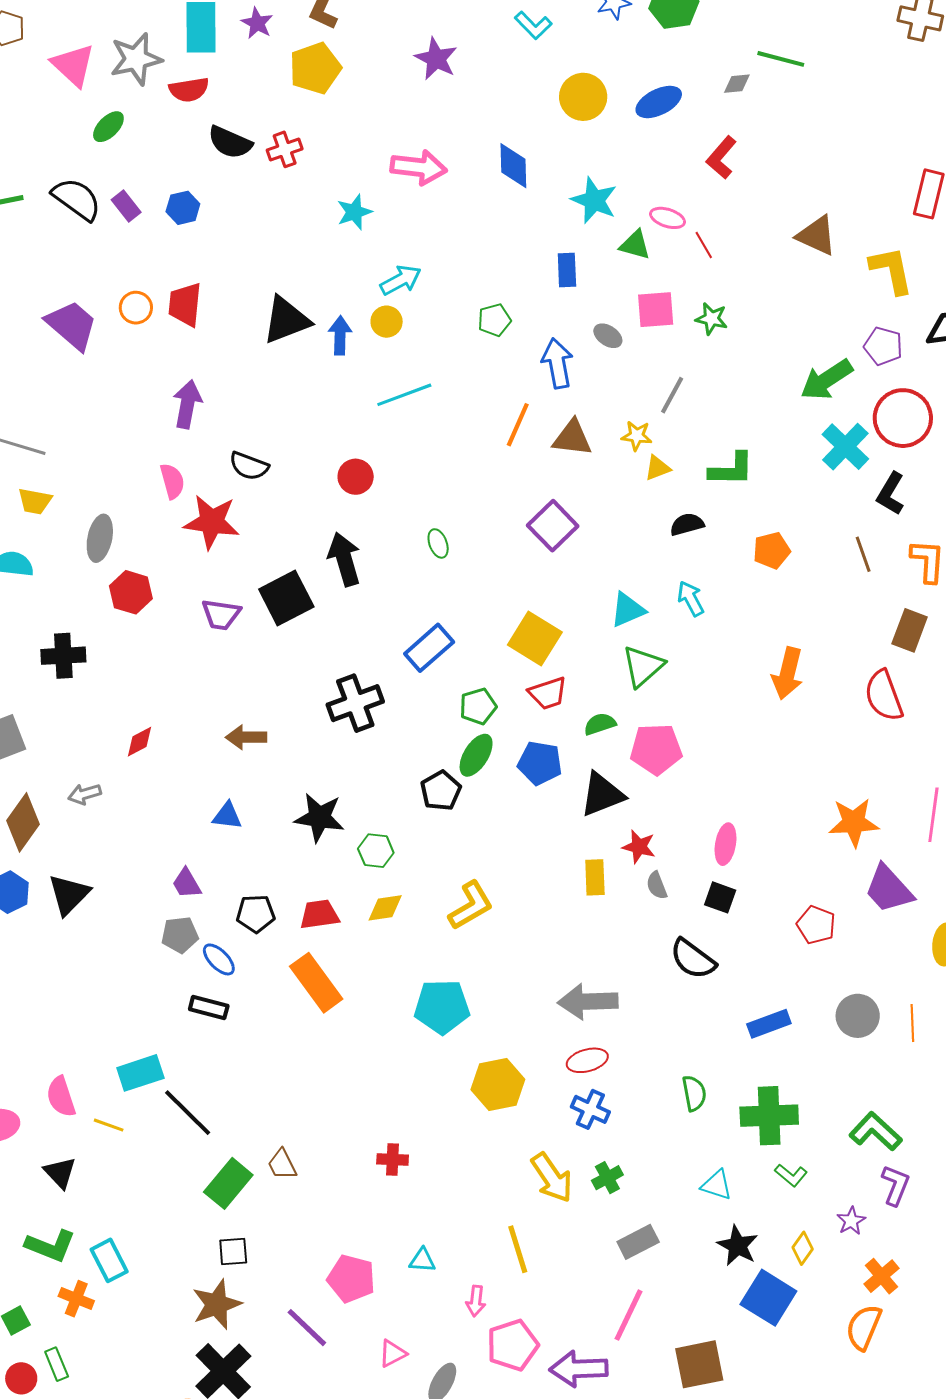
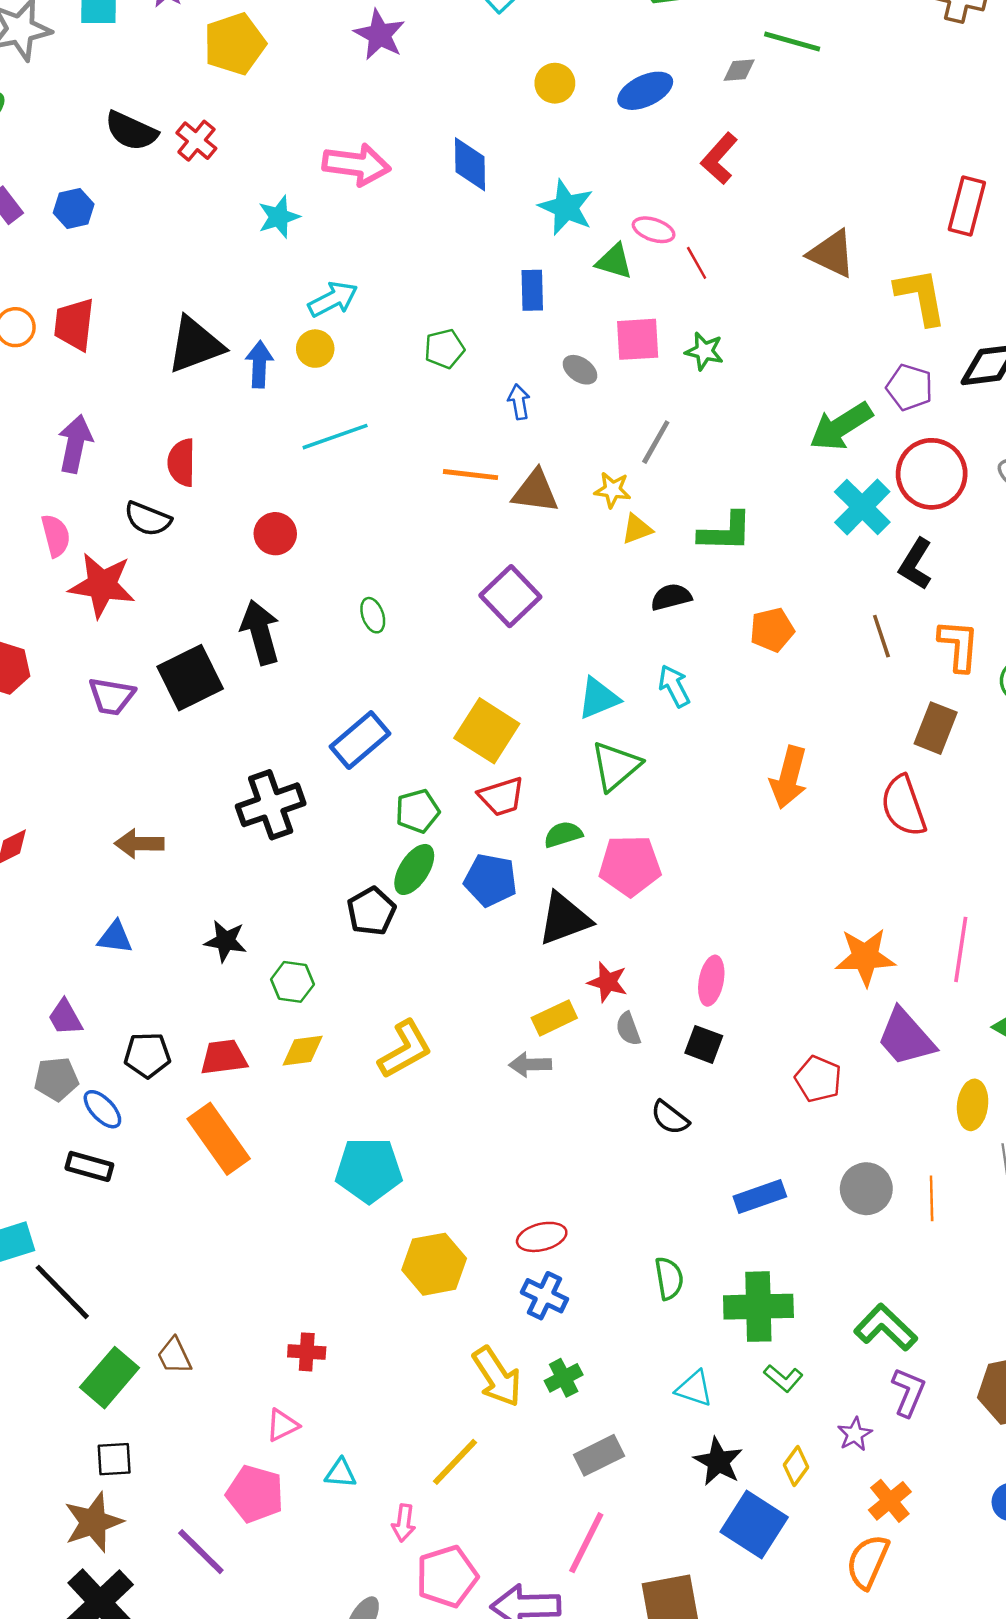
red semicircle: (189, 90) -> (181, 463), moved, turned 99
yellow circle: (583, 97) -> (555, 83), size x0.7
red cross: (285, 149) -> (196, 141), turned -32
blue arrow: (557, 363) -> (519, 402), size x0.6
orange line: (518, 425) -> (470, 475), turned 72
black star: (319, 817) -> (226, 941), size x0.7
yellow rectangle: (595, 877) -> (554, 1018), turned 66
black semicircle: (693, 959) -> (670, 1118), size x0.7
gray arrow: (588, 1002) -> (530, 1065), moved, size x0.6
yellow line: (518, 1249) -> (455, 1462), turned 60
pink triangle: (393, 1354) -> (282, 1425), moved

